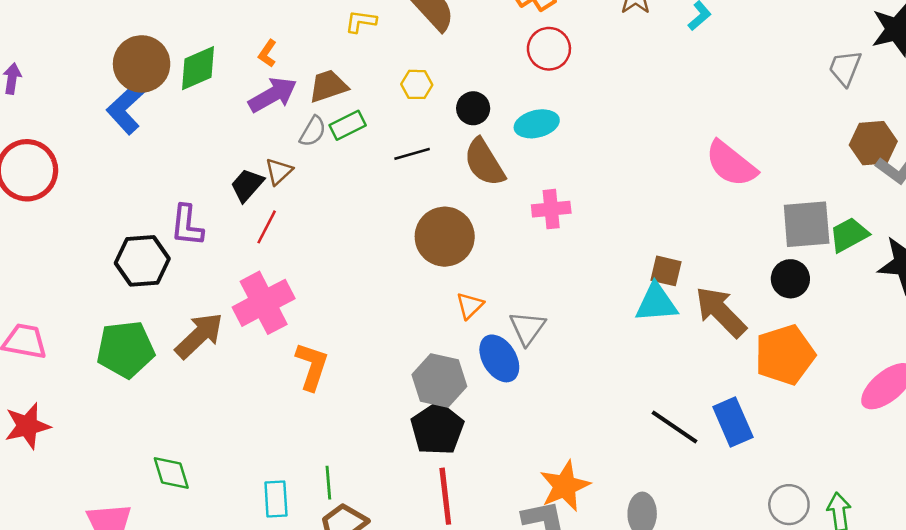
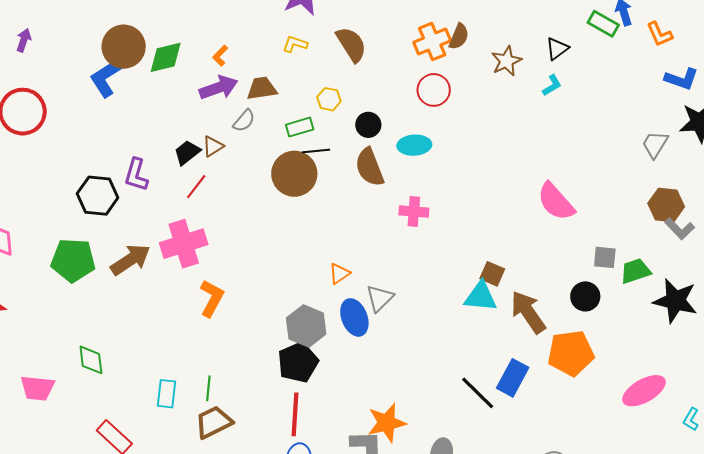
green rectangle: (348, 125) -> (300, 127), moved
gray square: (807, 224) -> (605, 257), size x0.6
brown circle: (445, 237) -> (294, 174), moved
blue rectangle: (733, 422) -> (513, 378), moved, turned 42

